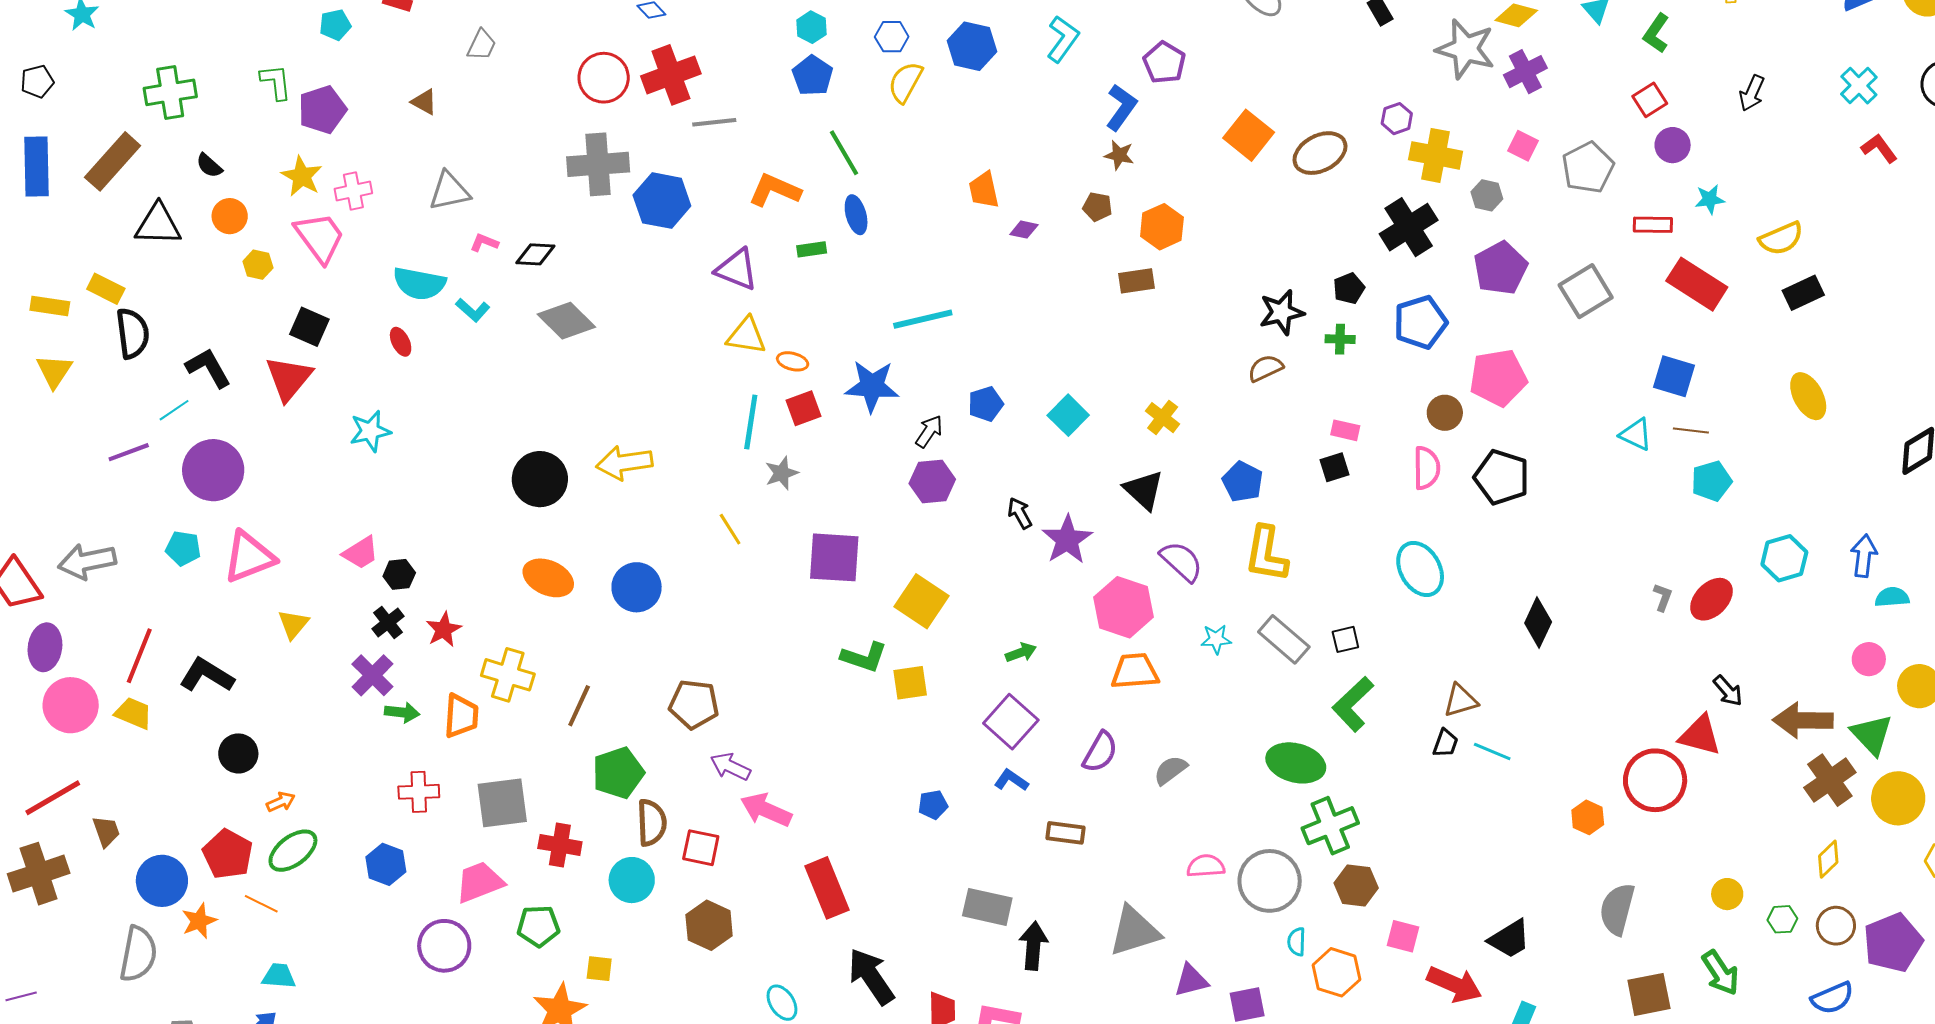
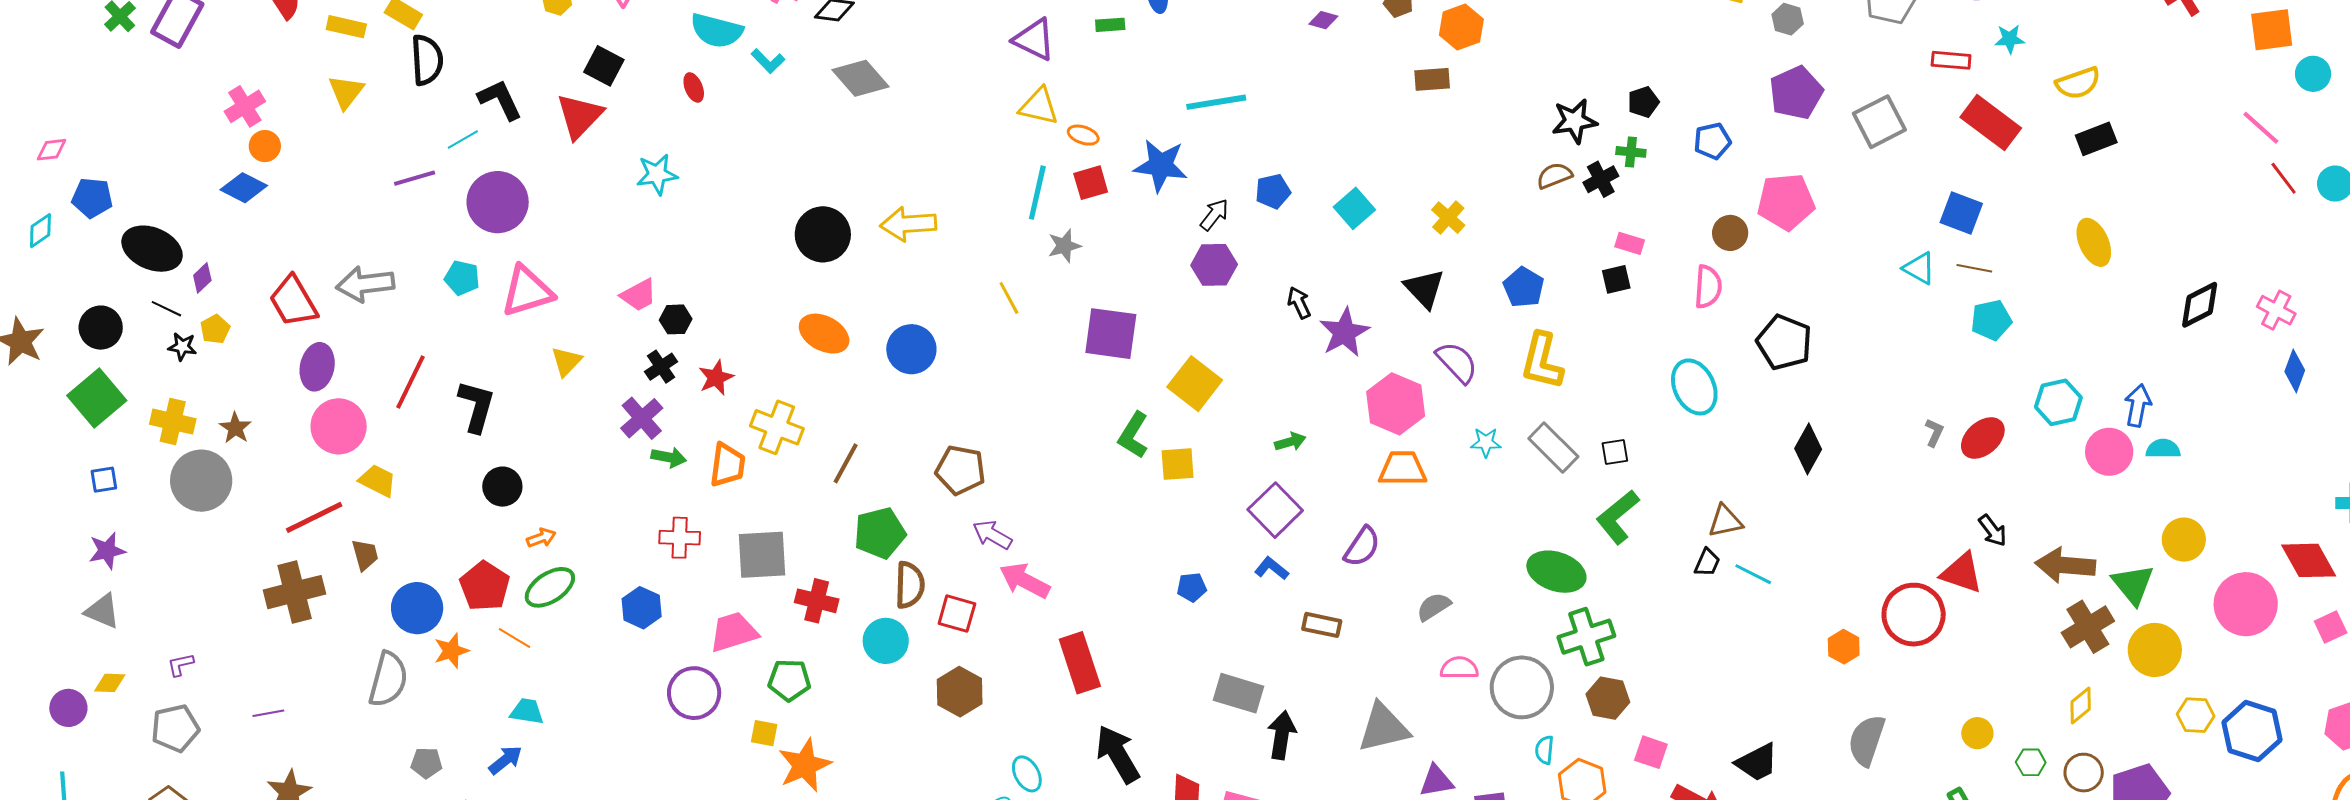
black cross: (1409, 227) -> (1601, 179), moved, size x0.6
blue pentagon: (1420, 322) -> (1712, 141), size x0.7
black pentagon: (1502, 477) -> (1784, 342), moved
green L-shape: (864, 657) -> (1133, 435), turned 99
pink circle: (1869, 659) -> (2109, 452), moved, size x1.4
black L-shape: (207, 675) -> (476, 406), turned 70
yellow trapezoid: (133, 713) -> (378, 481), moved
gray semicircle: (1170, 770) -> (1434, 607), moved
yellow square: (599, 969) -> (764, 733), moved

